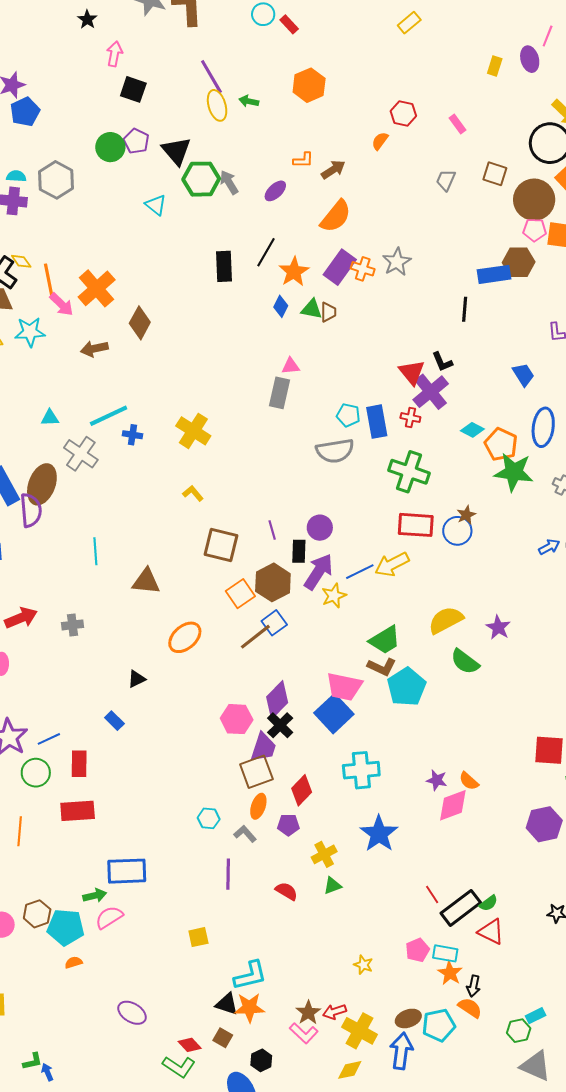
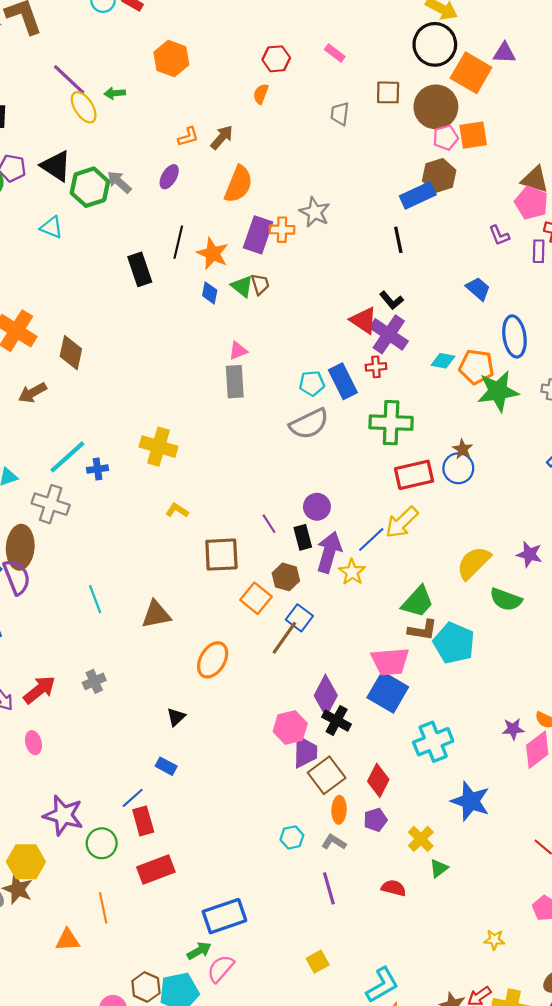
green triangle: (312, 309) -> (242, 286), turned 45
brown hexagon: (273, 582) -> (286, 577), size x0.7
blue line: (49, 739) -> (133, 798), moved
purple trapezoid: (263, 747) -> (305, 752), moved

